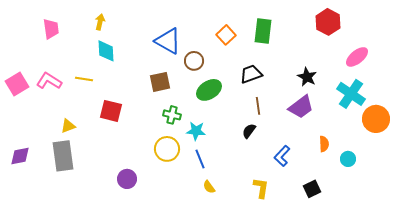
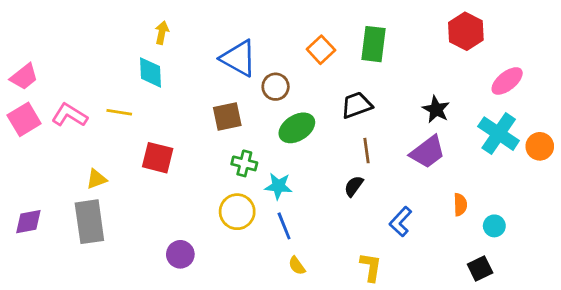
yellow arrow: (100, 22) -> (162, 33), moved
pink trapezoid: (51, 29) -> (24, 77), moved, turned 60
orange circle: (376, 119) -> (540, 146), moved, size x0.7
black square: (312, 189) -> (480, 269), moved

